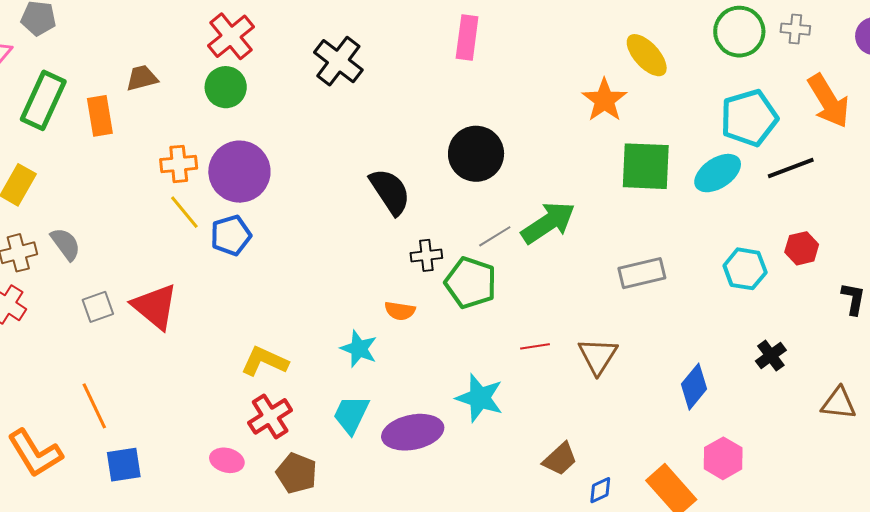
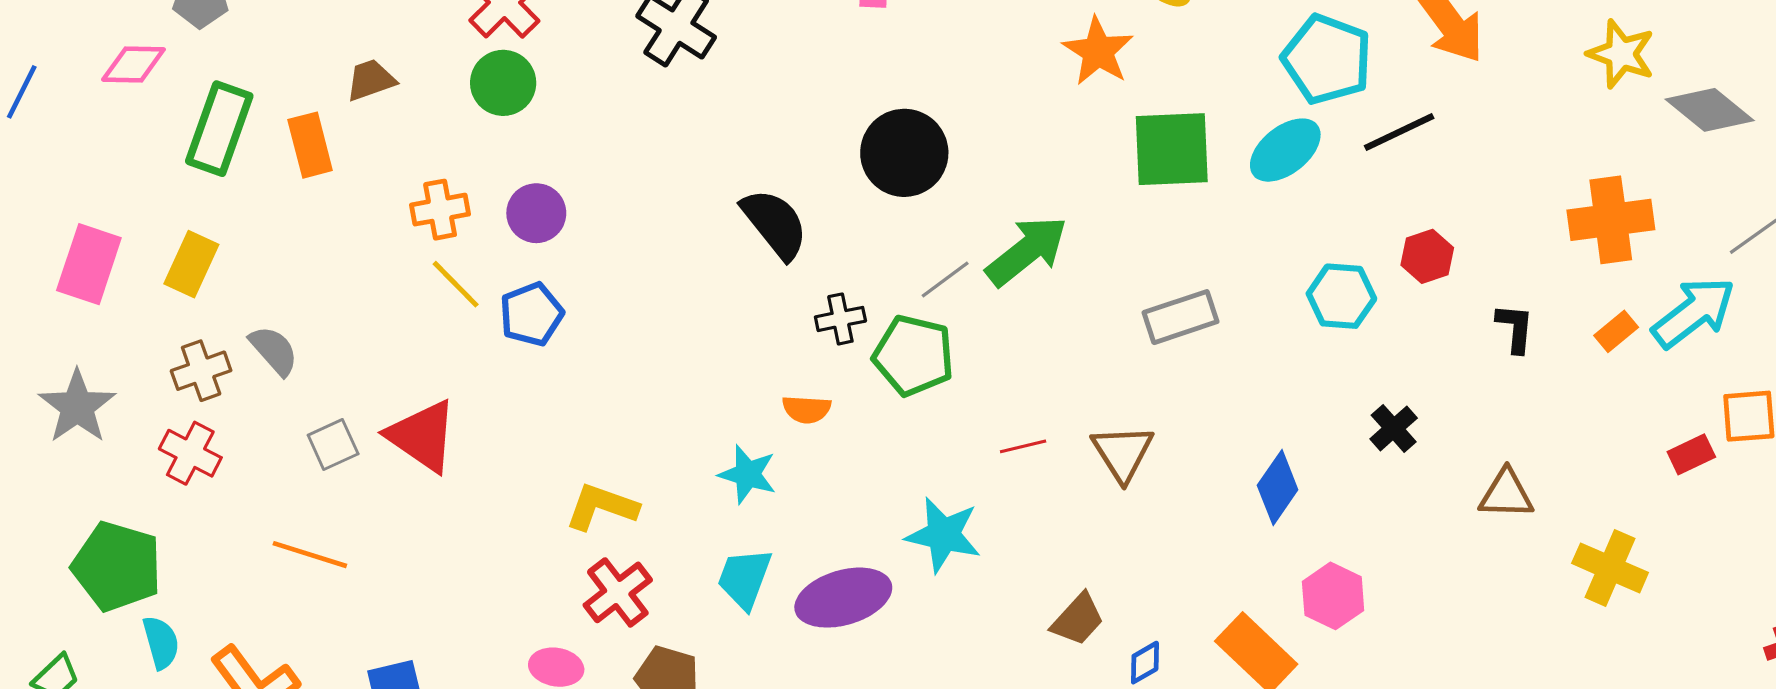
cyan pentagon: (749, 118) -> (1327, 59), turned -30
purple circle: (239, 172) -> (536, 213), size x0.6
orange line: (94, 406) -> (310, 555), moved, turned -42

